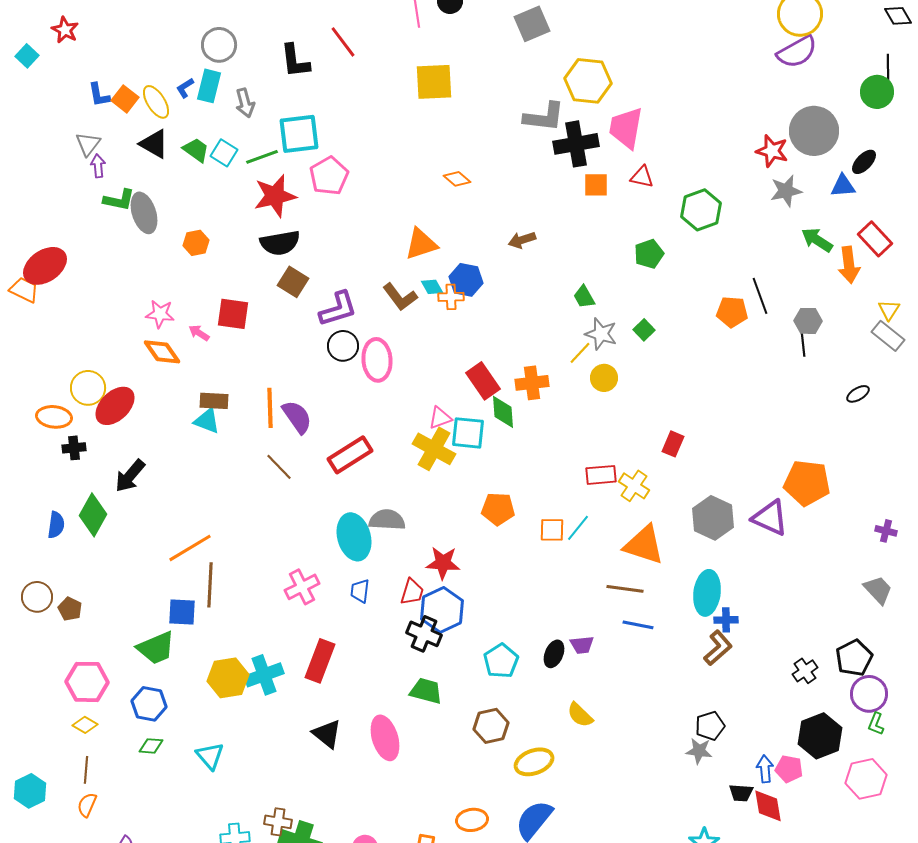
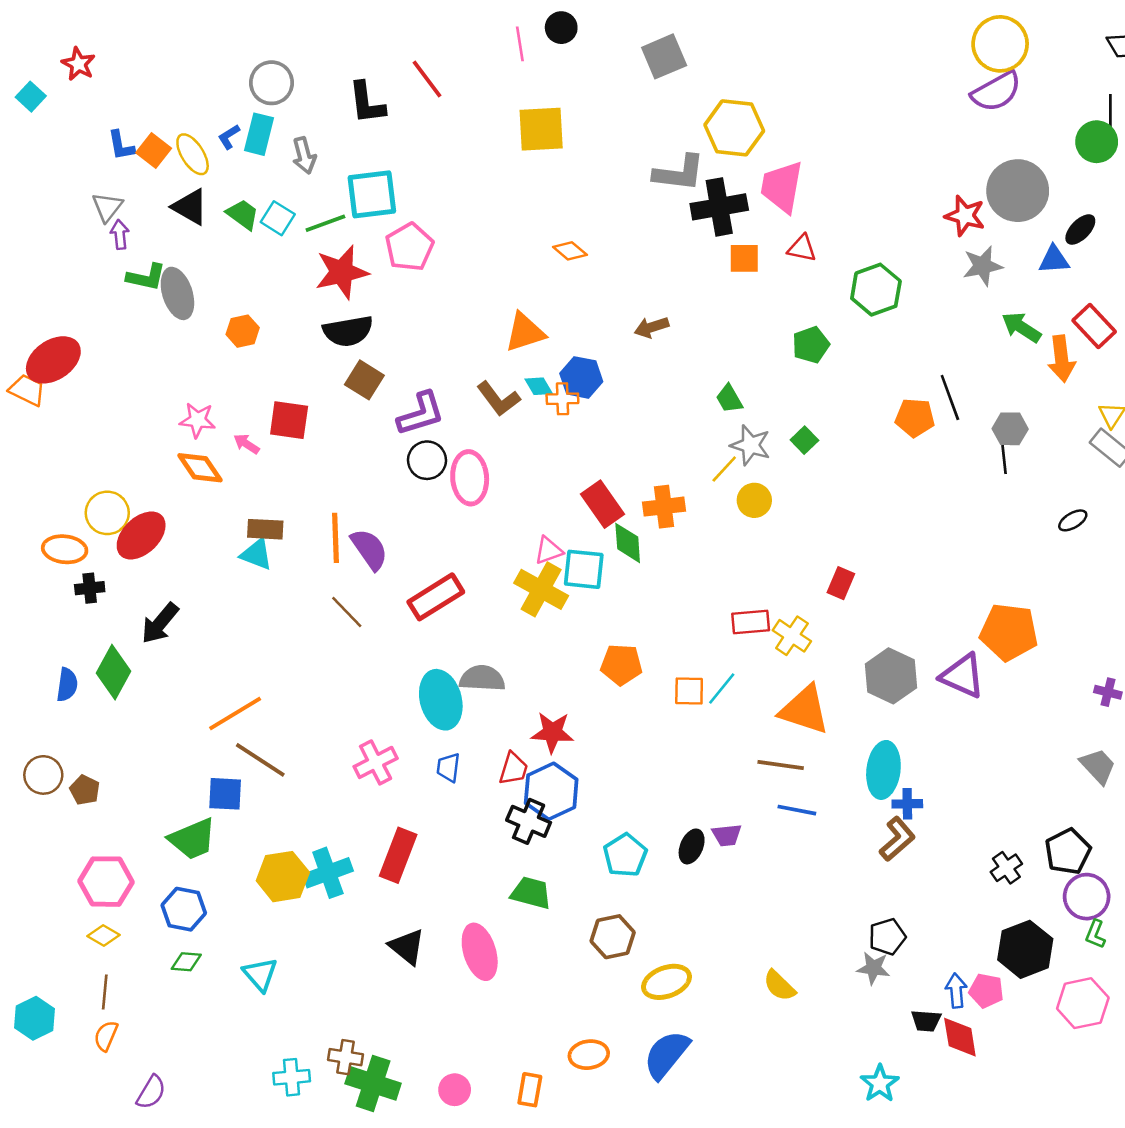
brown line: (210, 585) -> (260, 760), turned -60
yellow semicircle: (580, 715) -> (779, 986), moved

